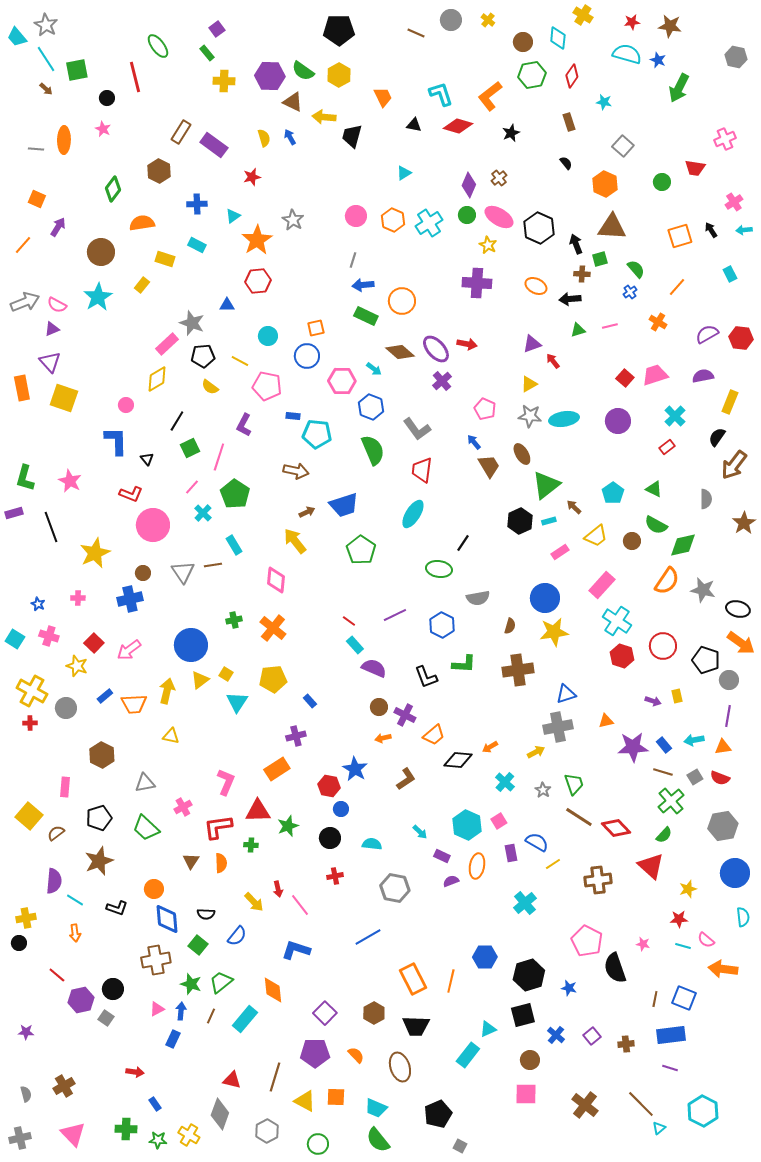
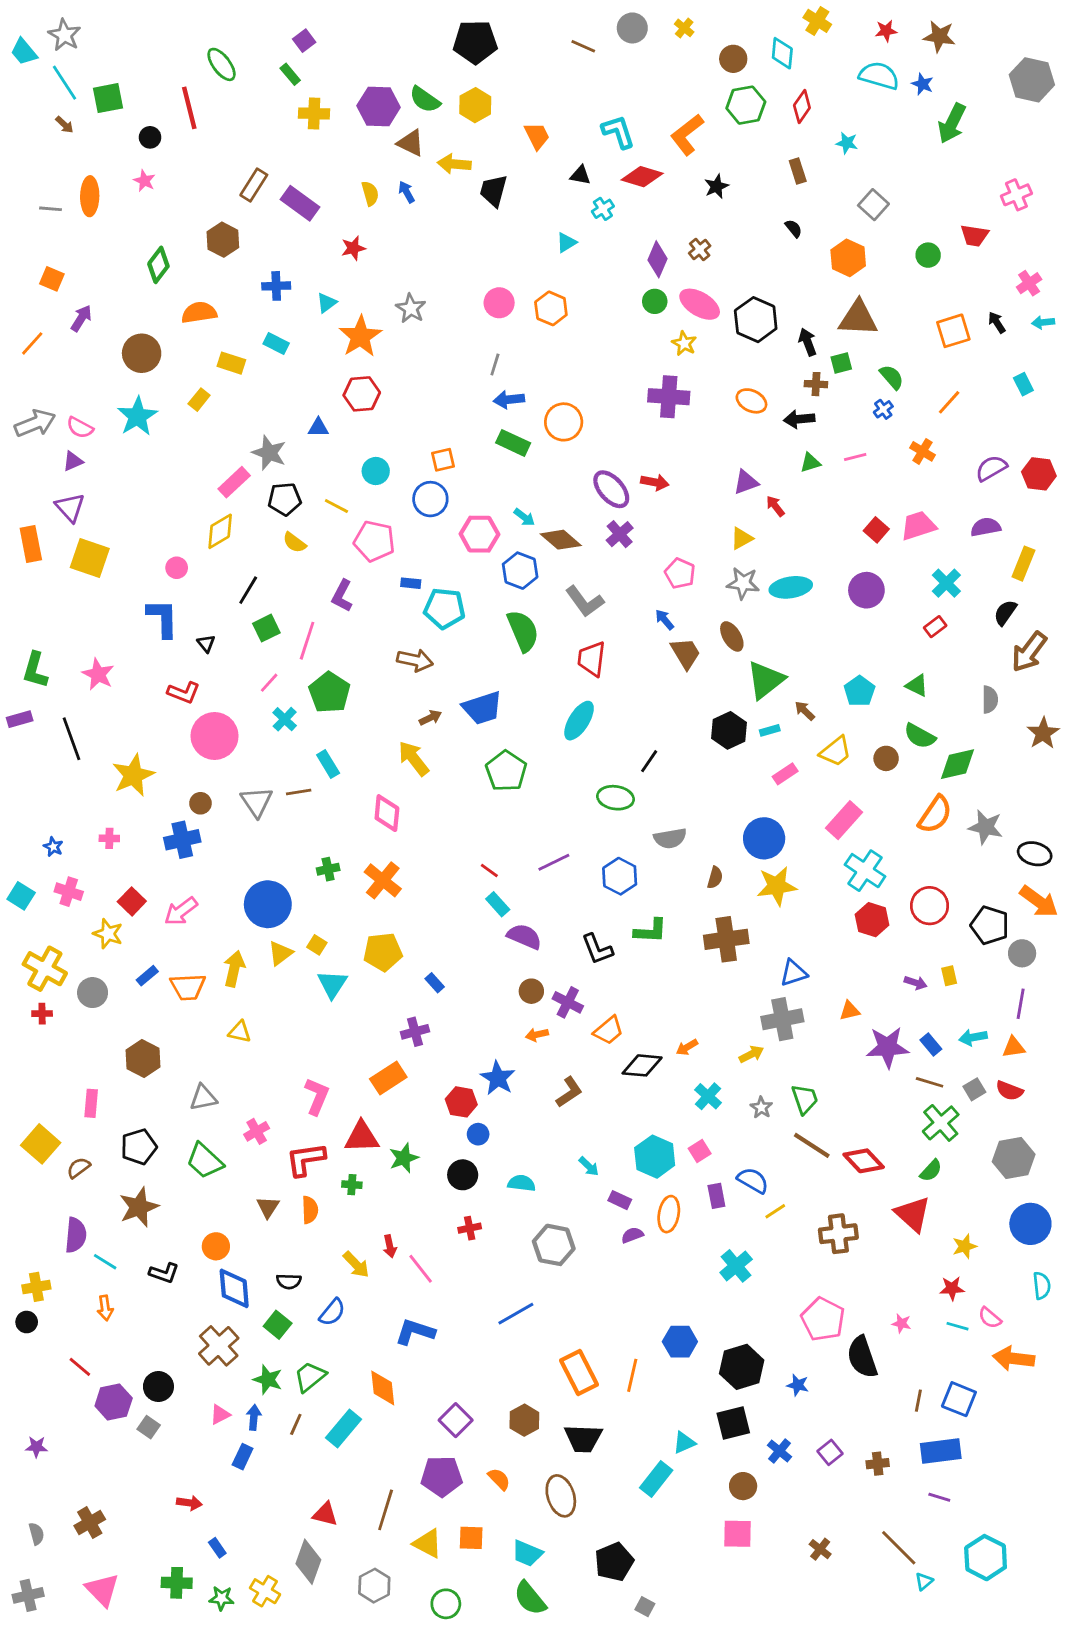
gray hexagon: (736, 57) -> (1032, 80), size x1.4
cyan cross: (429, 223) -> (603, 209), moved, size x0.6
brown diamond: (400, 352) -> (561, 540), moved
brown cross: (156, 960) -> (219, 1346), turned -32
brown cross: (585, 1105) -> (820, 1549), size x0.6

